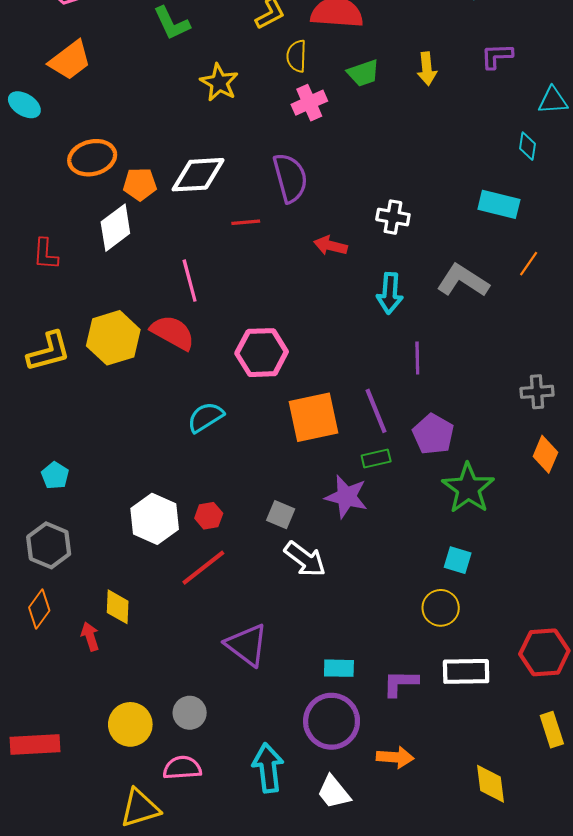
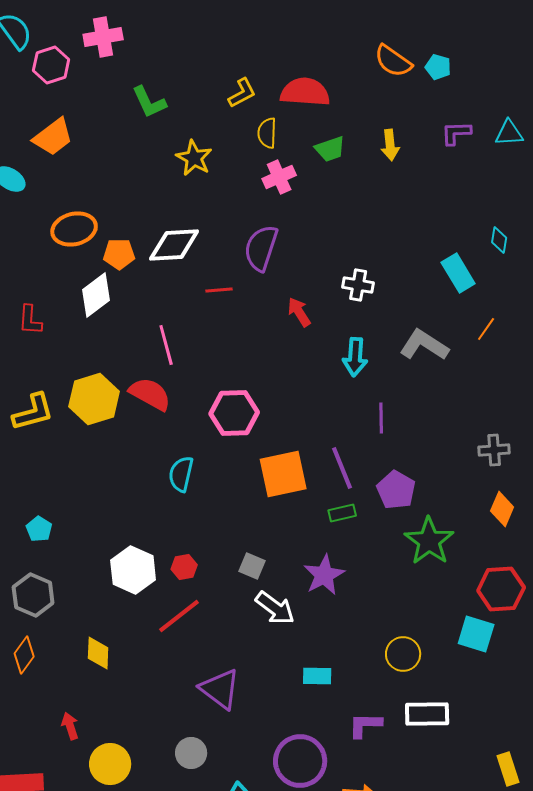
cyan triangle: (553, 101) -> (509, 133), moved
cyan diamond: (527, 146) -> (499, 240), moved
purple semicircle: (290, 178) -> (261, 248), turned -147
cyan rectangle: (499, 204) -> (458, 273), turned 45
red arrow: (330, 246) -> (299, 312), turned 44
cyan semicircle: (205, 417) -> (181, 474), turned -45
purple star: (346, 497) -> (324, 575), moved, turned 30
cyan square: (458, 560) -> (476, 634), moved, size x1.4
red arrow: (90, 636) -> (70, 726), moved
red hexagon: (544, 652) -> (501, 589), moved
cyan rectangle: (339, 668) -> (317, 676), moved
gray circle: (190, 713) -> (191, 753), moved

